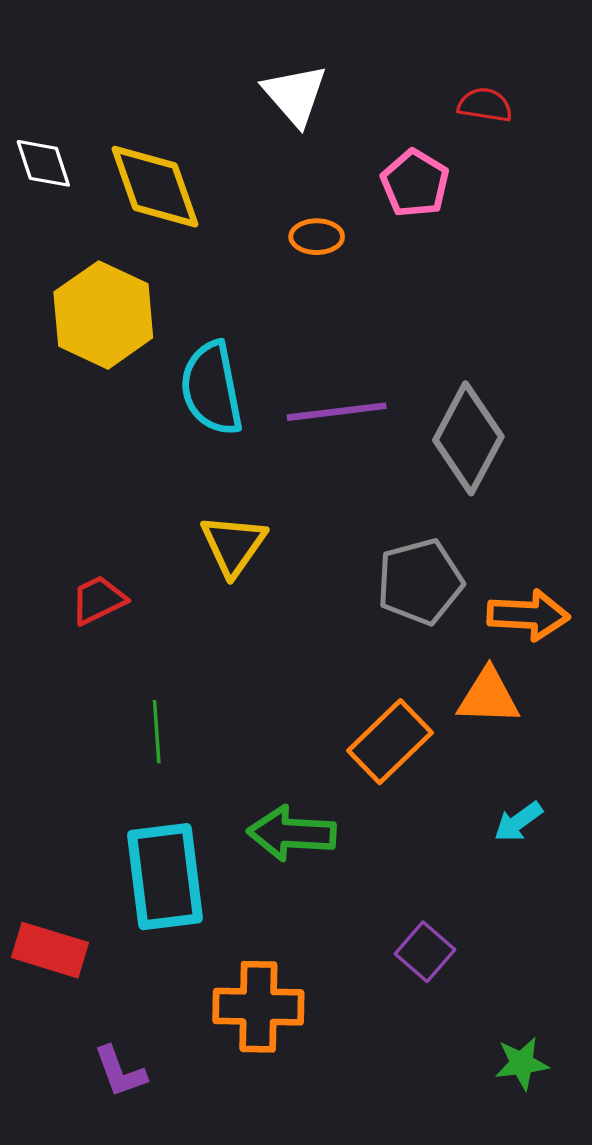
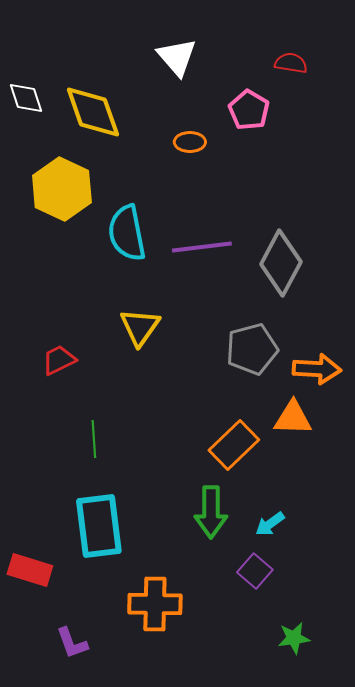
cyan arrow: (518, 822) -> (270, 524), moved
green arrow: (292, 833) -> (211, 512), moved, turned -93
green star: (522, 1063) -> (294, 638), moved

